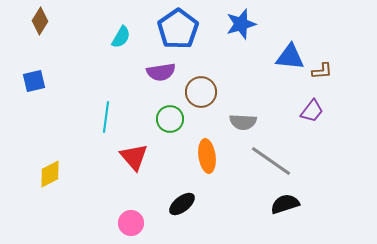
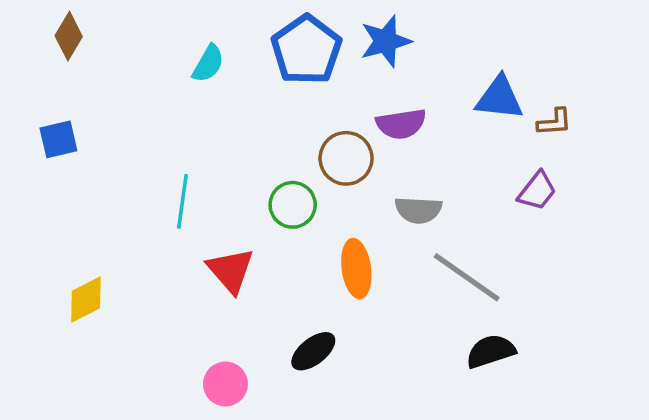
blue star: (241, 24) -> (386, 41), moved
purple semicircle: (161, 72) -> (401, 124), moved

